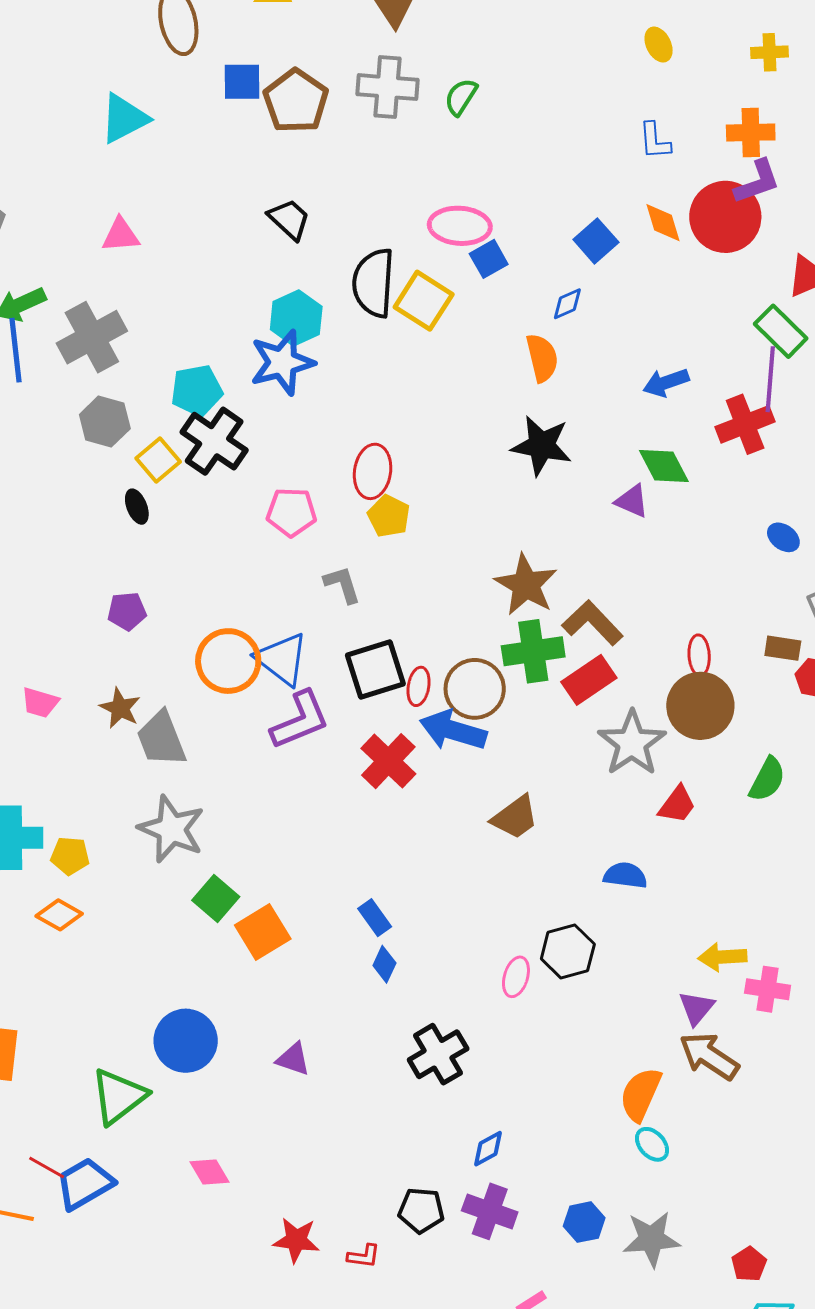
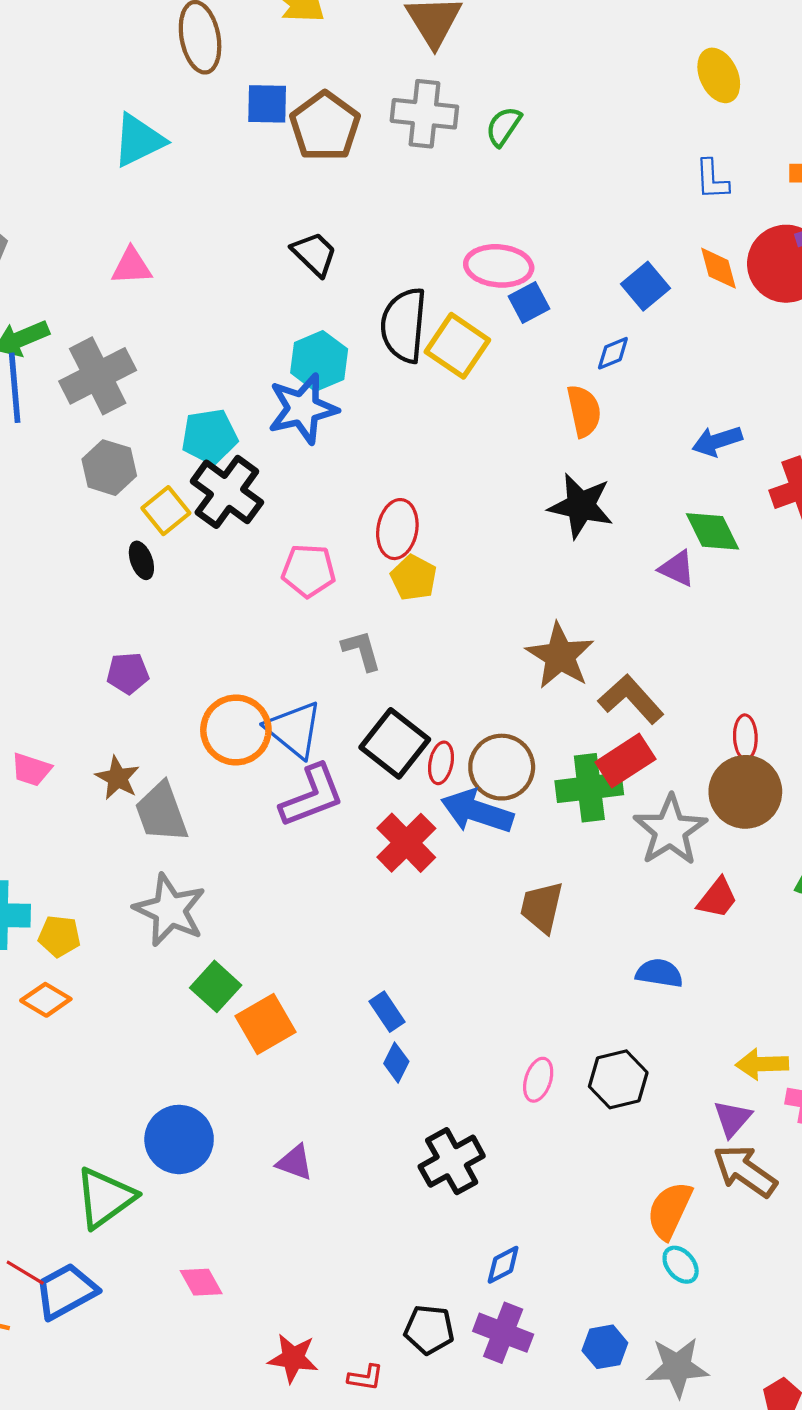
yellow ellipse: (659, 45) -> (719, 75), size x1.4
green cross: (533, 651) -> (589, 788), moved
black square: (375, 670) -> (395, 743), turned -36
brown trapezoid: (515, 817) -> (542, 907), turned 138
black hexagon: (568, 951) -> (618, 1079), moved

